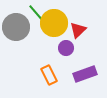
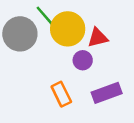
red triangle: (78, 30) -> (98, 38), turned 30

